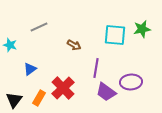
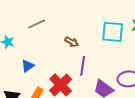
purple line: (96, 68) -> (83, 66), moved

